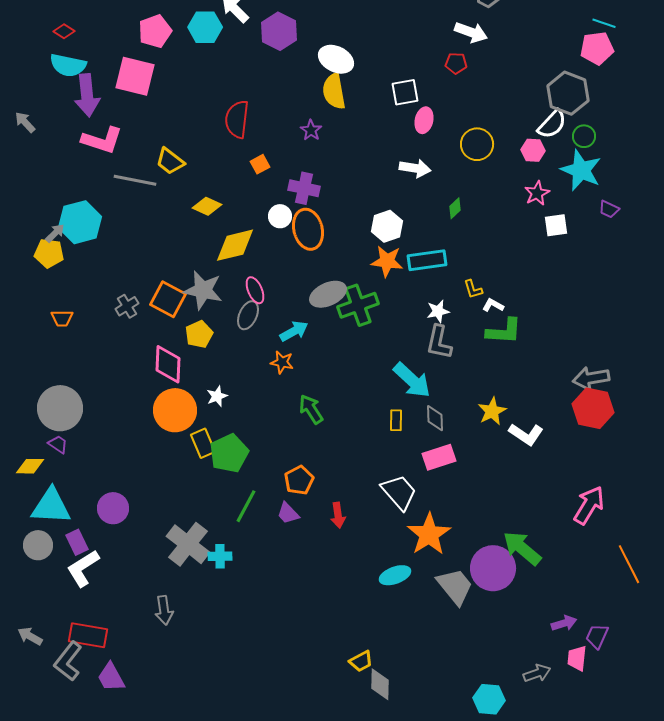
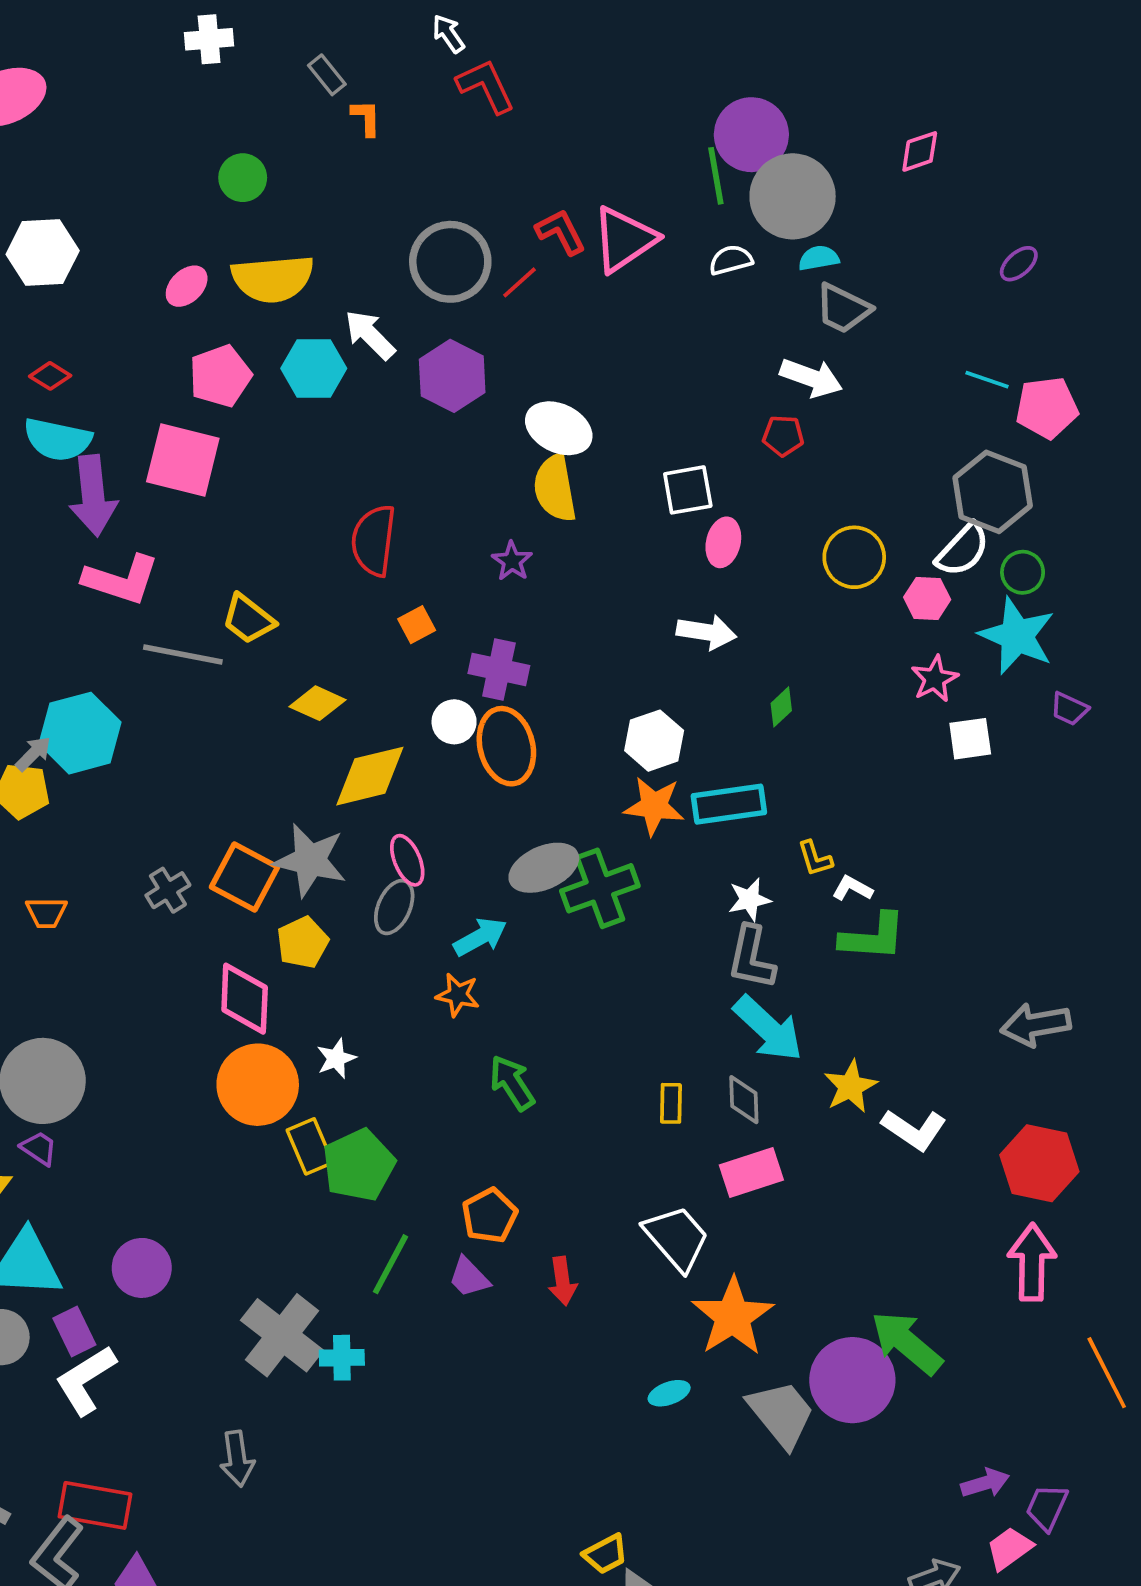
cyan line: (604, 23) -> (987, 380), moved
yellow circle: (477, 144) -> (854, 557), moved
cyan arrow: (412, 380) -> (768, 1029), moved
red hexagon: (593, 408) -> (1039, 1163), moved
pink arrow: (589, 505) -> (1032, 1262), turned -30
cyan ellipse: (395, 575) -> (669, 1393), size x0.7
pink trapezoid: (577, 658) -> (1009, 1548), turned 48

